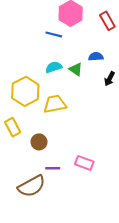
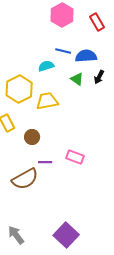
blue line: (54, 34) -> (63, 51), moved
blue semicircle: (96, 57) -> (86, 56), size x1.5
green triangle: (76, 69) -> (77, 79), moved

